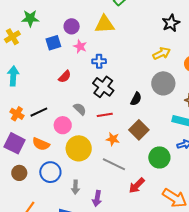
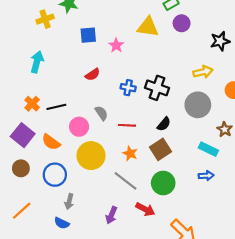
purple circle: (72, 26) -> (182, 23), moved
blue cross: (99, 61) -> (128, 88), moved
black cross: (103, 87) -> (157, 88), moved, turned -30
black semicircle: (136, 99) -> (164, 124), moved
green circle: (159, 157) -> (163, 183), moved
red arrow: (137, 186) -> (145, 209), turned -120
gray arrow: (75, 187) -> (69, 202), moved
purple arrow: (97, 199) -> (111, 215), moved

